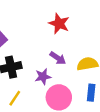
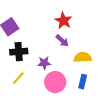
purple arrow: (58, 58) -> (62, 41), moved

